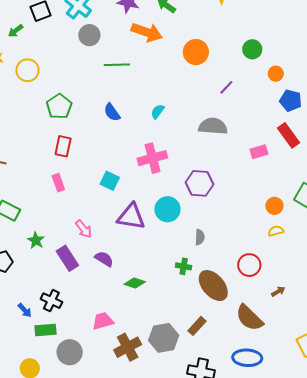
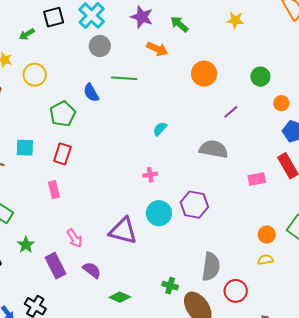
orange arrow: (147, 32) -> (157, 49), size x0.7
blue semicircle: (112, 112) -> (91, 93), moved
pink cross: (152, 158) -> (150, 175), size x0.5
cyan square: (110, 181) -> (25, 148), moved, turned -30
cyan circle: (167, 209) -> (159, 213), moved
gray semicircle: (200, 237) -> (211, 267), moved, size x1.8

